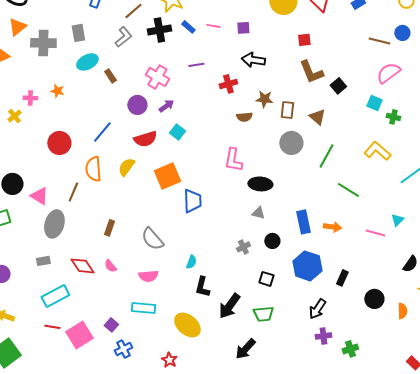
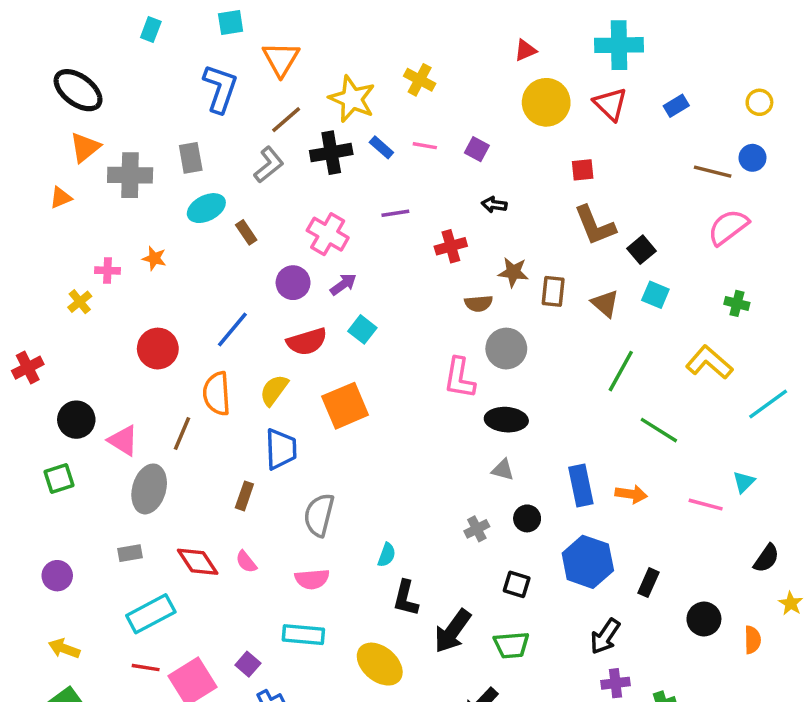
purple square: (243, 28) -> (477, 149), turned 32
black arrow: (253, 60) -> (494, 205), size x0.6
cyan square: (374, 103) -> (655, 295), moved
gray circle: (291, 143) -> (506, 349), moved
blue trapezoid: (192, 201) -> (281, 449), moved
gray semicircle: (152, 239) -> (319, 515), turned 55

